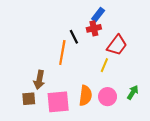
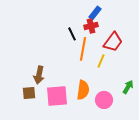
orange line: (62, 53) -> (83, 49), moved
pink circle: (108, 97) -> (104, 100), moved

